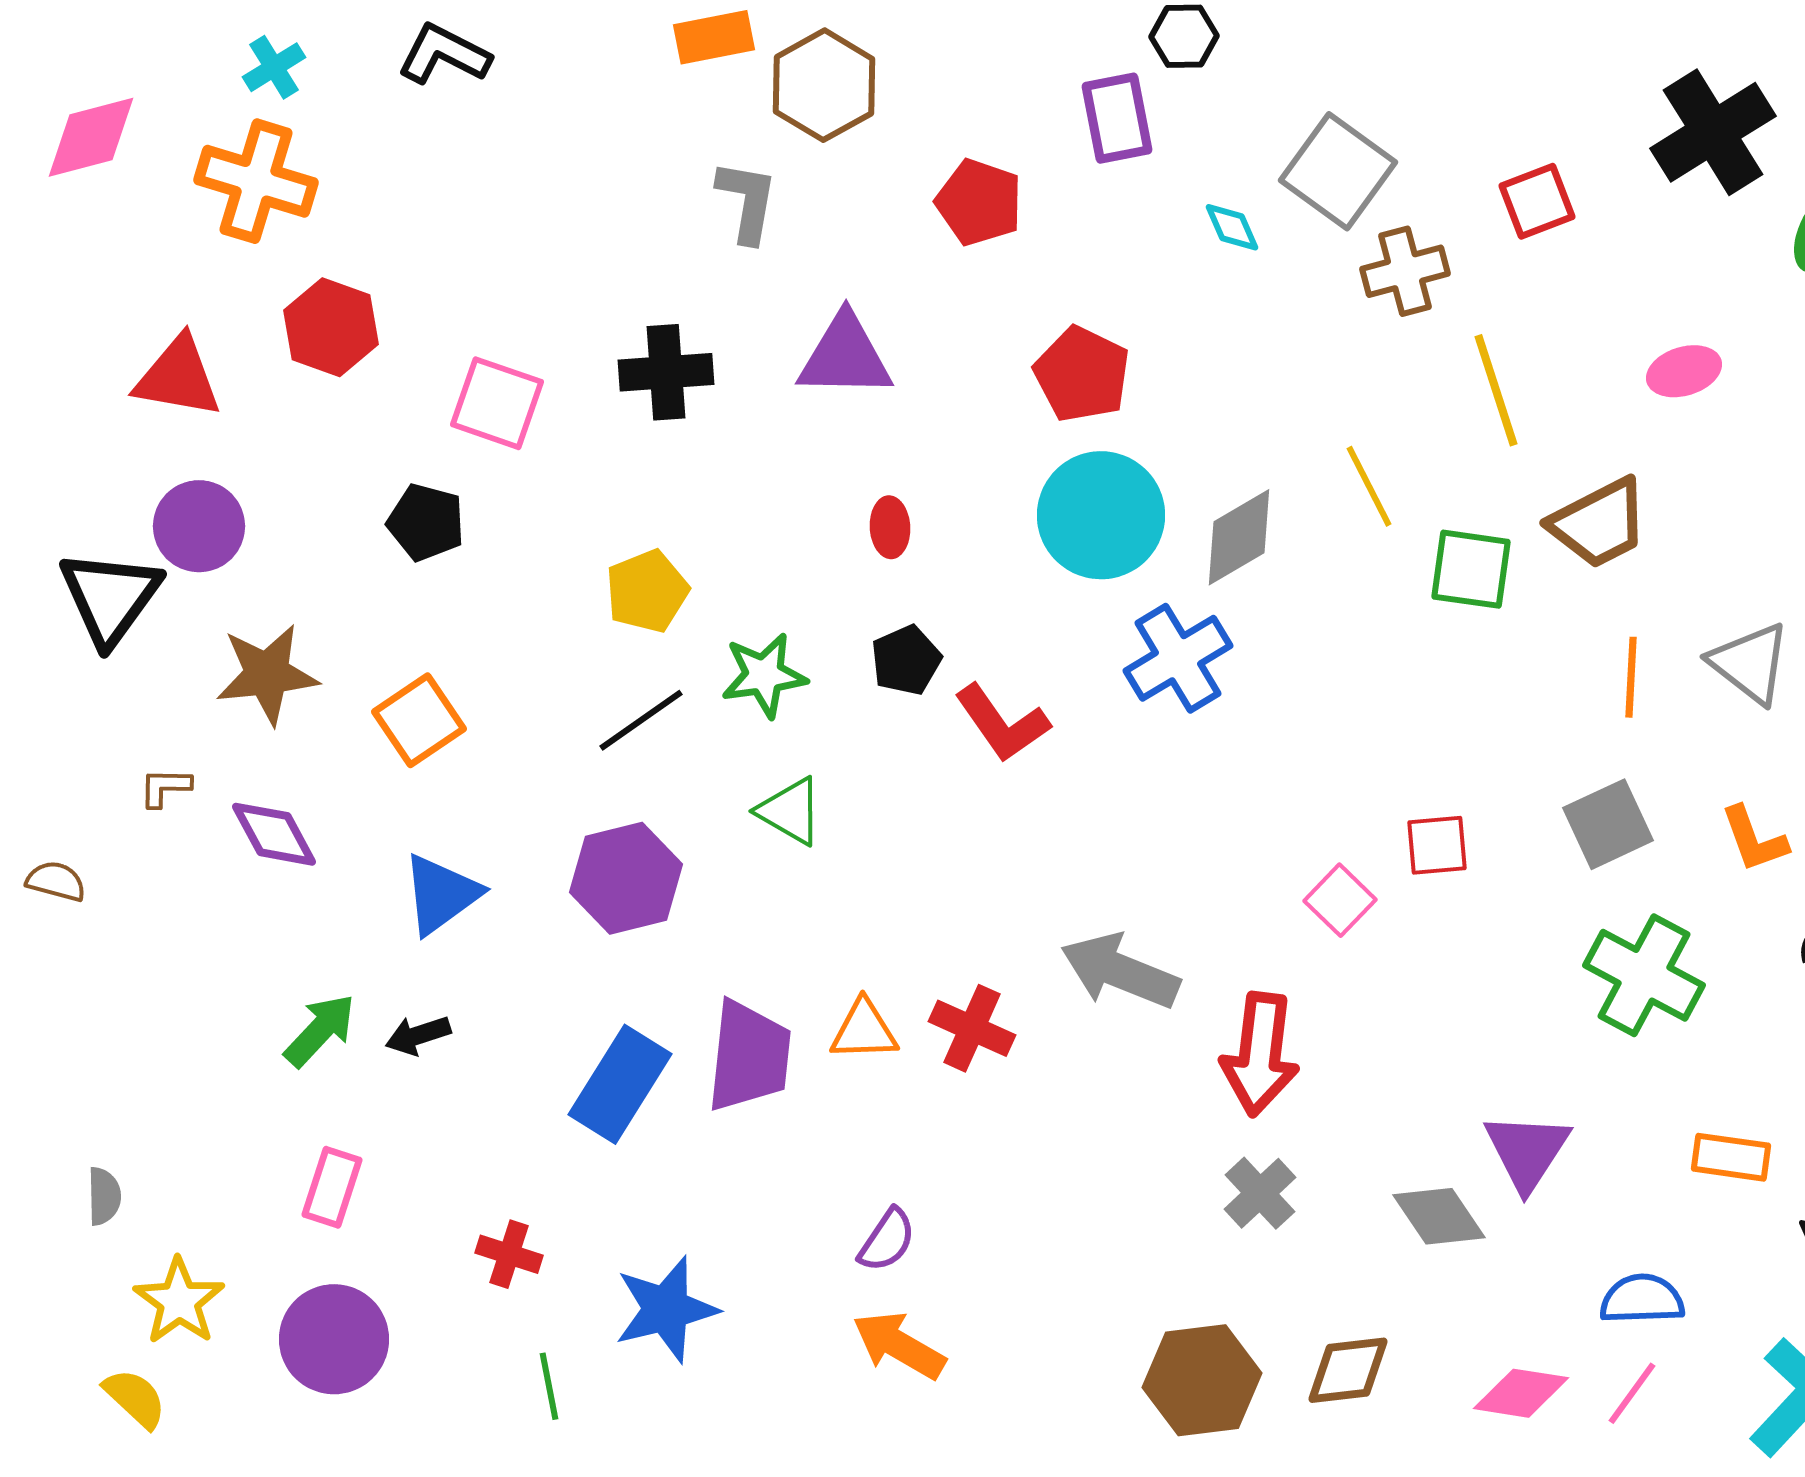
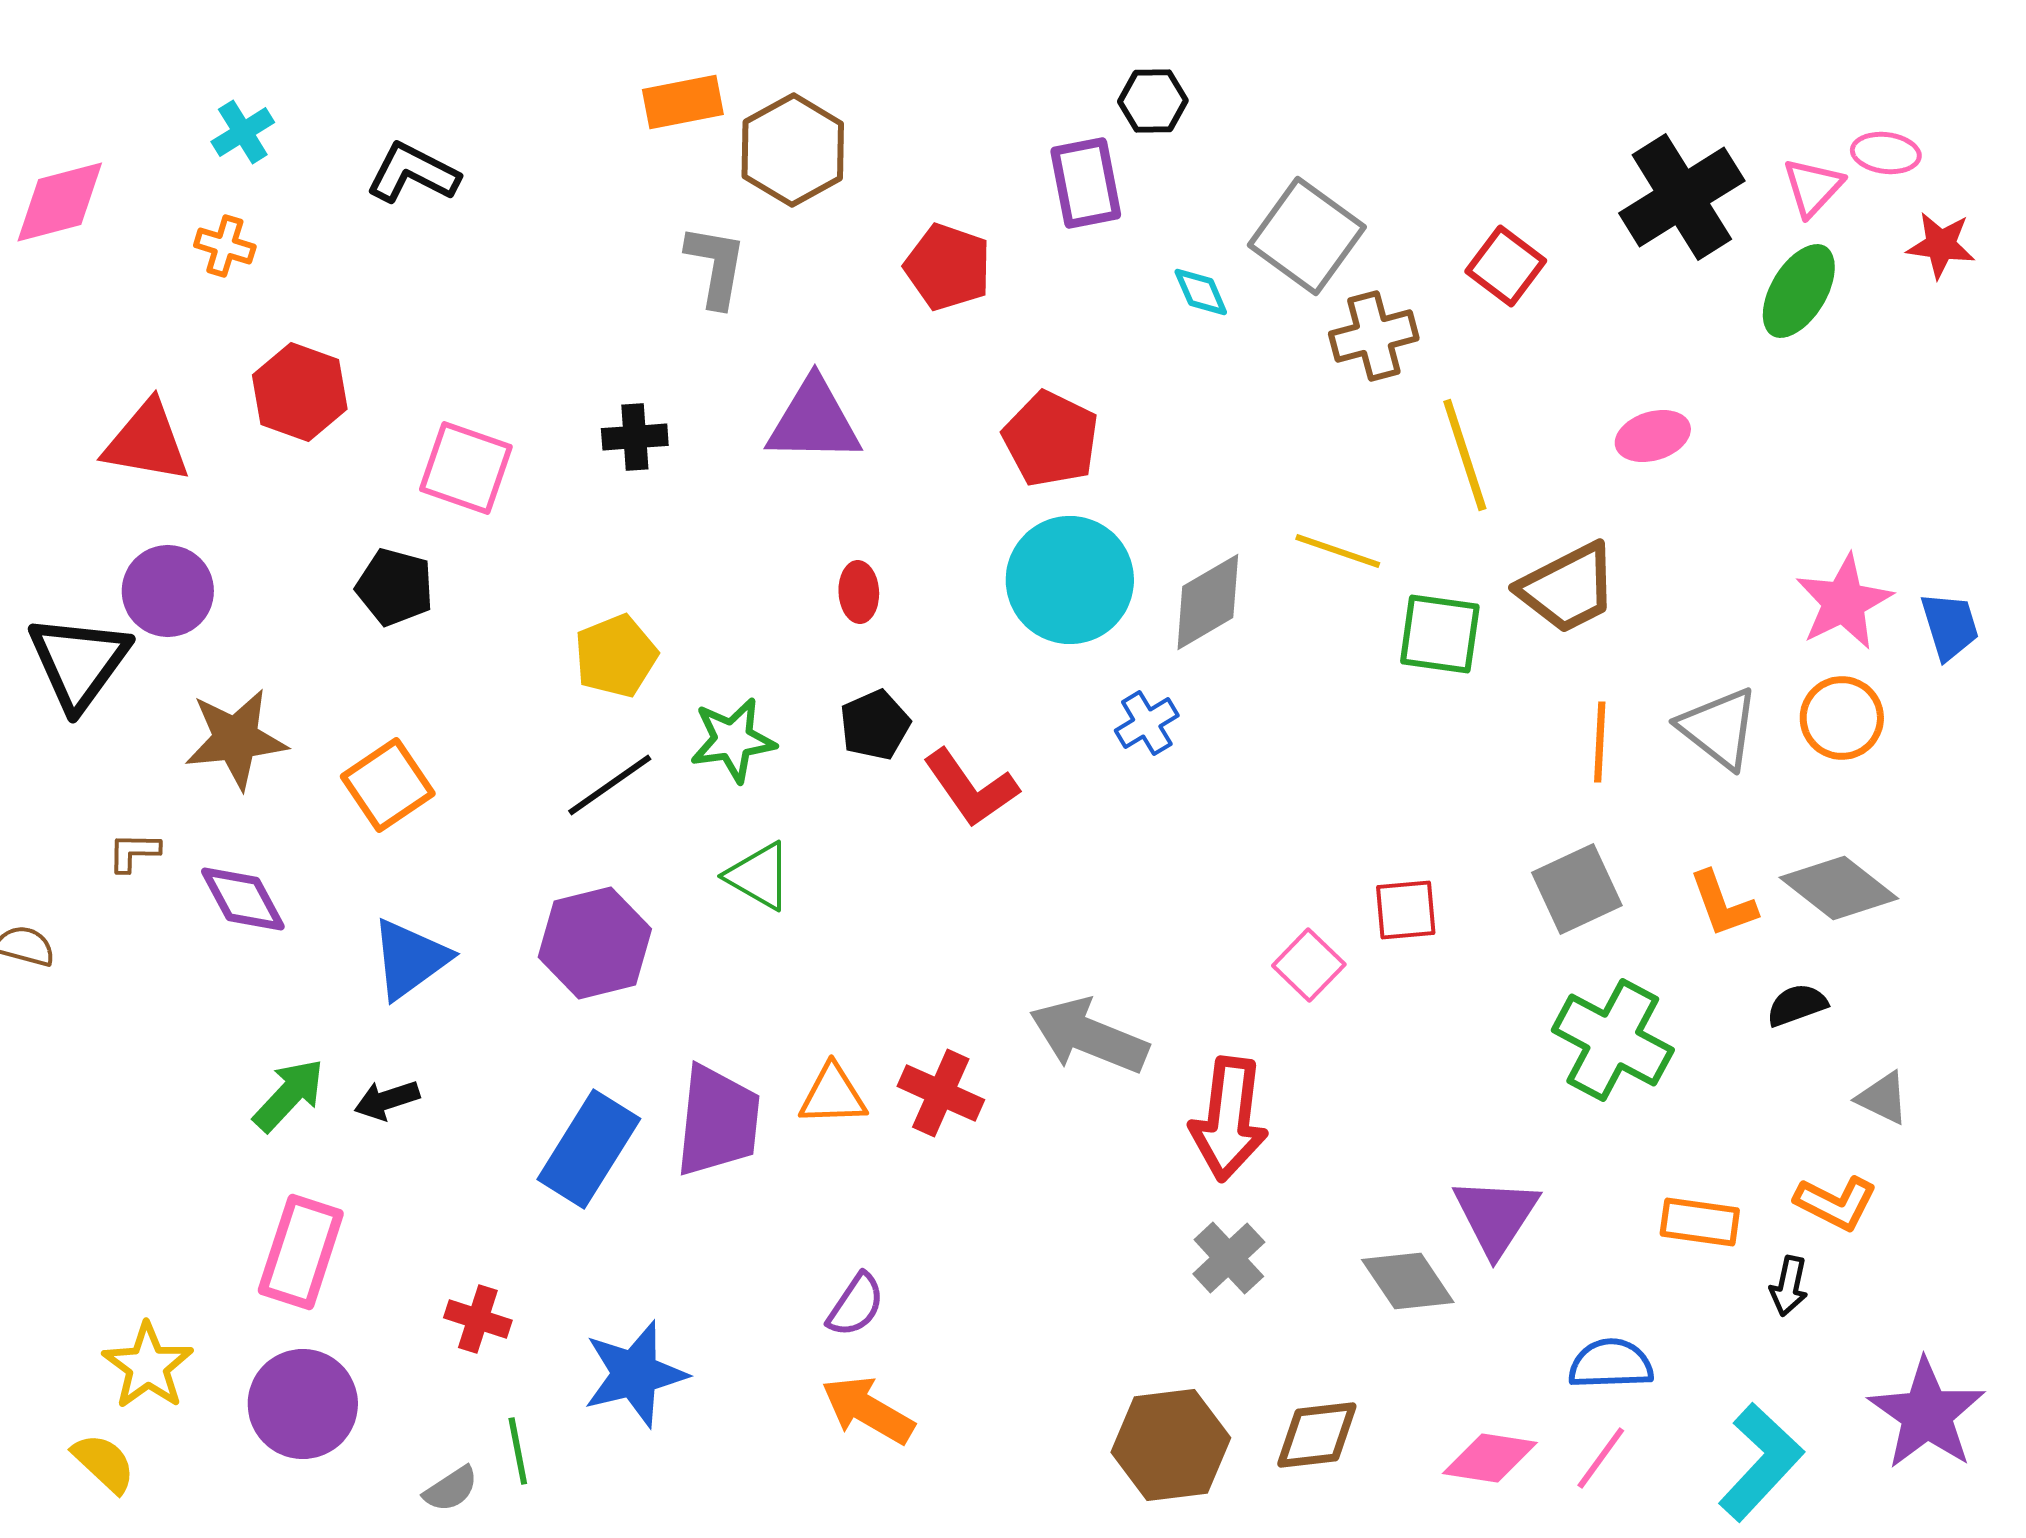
black L-shape: (444, 54) -> (413, 173), moved
orange cross: (256, 181) -> (225, 246), size x0.5
red square: (1537, 201) -> (1506, 266), turned -32
black cross: (666, 372) -> (635, 437), size x0.7
yellow line: (1369, 486) -> (1338, 551), turned -44
blue cross: (1178, 658) -> (1147, 723), size x0.6
pink rectangle: (332, 1187) -> (301, 1252), size x1.4
gray semicircle: (104, 1196) -> (451, 1489), moved, turned 58

